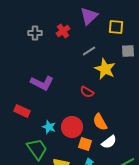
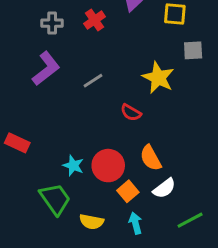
gray line: (89, 51) -> (93, 81), moved
purple L-shape: (42, 83) -> (46, 69), moved, turned -65
red rectangle: (22, 111) -> (17, 143), moved
orange square: (85, 144) -> (128, 191), turned 32

